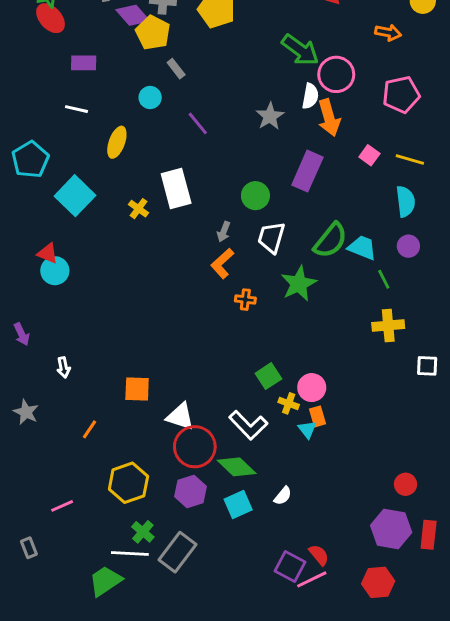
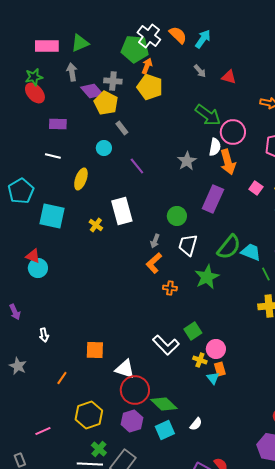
cyan square: (75, 196) -> (52, 216), turned -32
green square: (268, 376) -> (193, 331), moved
white L-shape: (248, 425) -> (166, 345), moved

